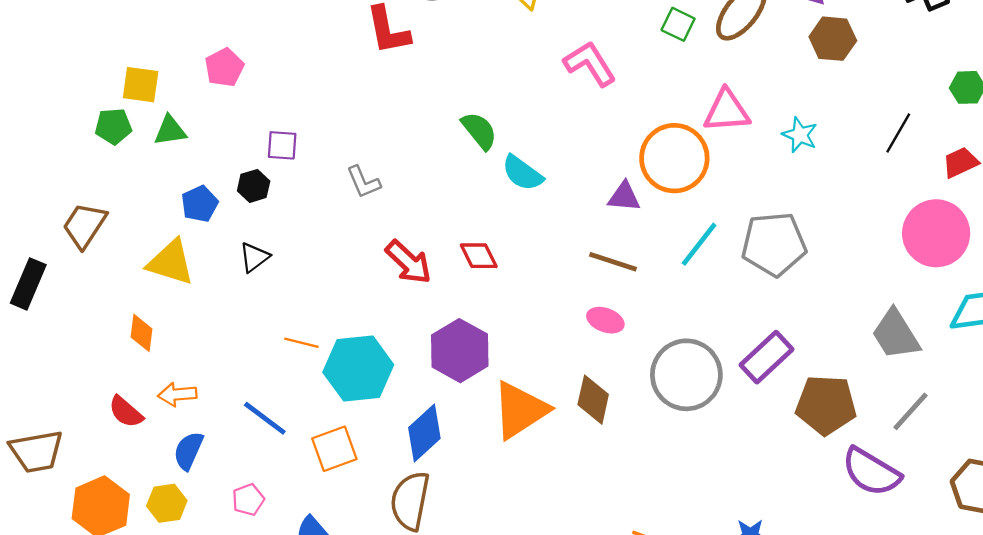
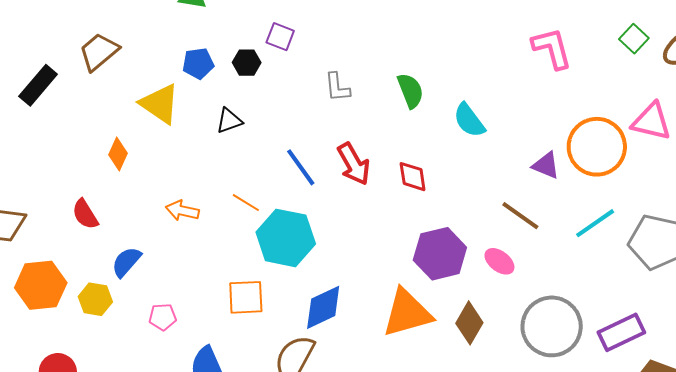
green semicircle: (479, 131) -> (410, 91), moved
purple hexagon: (460, 351) -> (440, 254), moved
orange arrow: (177, 394) -> (182, 211), moved
blue line: (265, 418) -> (301, 167), moved

